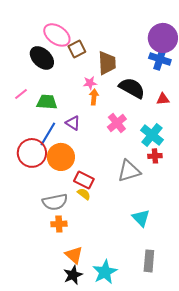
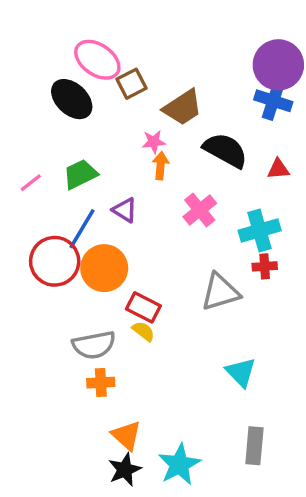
brown trapezoid: (107, 63) -> (183, 108), turned 60
pink line: (21, 94) -> (31, 183), moved
green trapezoid: (47, 102) -> (80, 174), turned -30
cyan cross: (152, 135) -> (260, 231), turned 35

